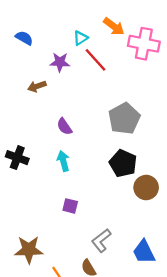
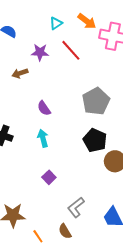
cyan triangle: (81, 38) -> (56, 23), moved
purple square: (70, 206) -> (49, 177), turned 32

